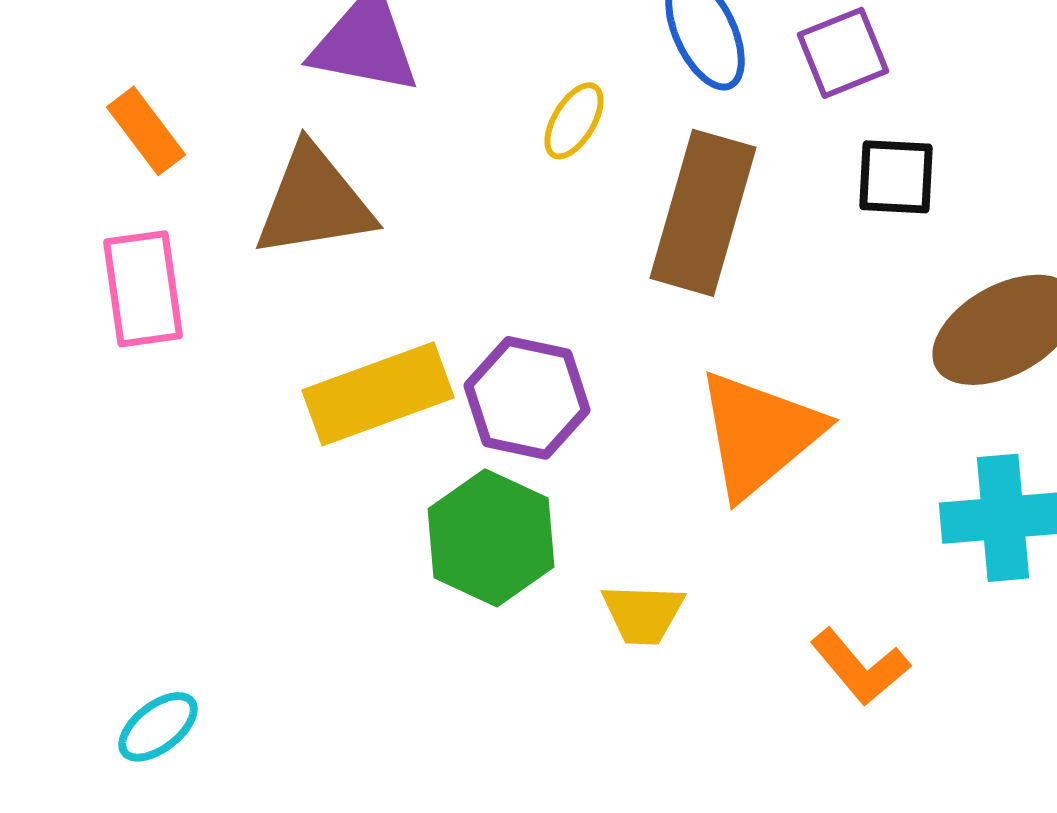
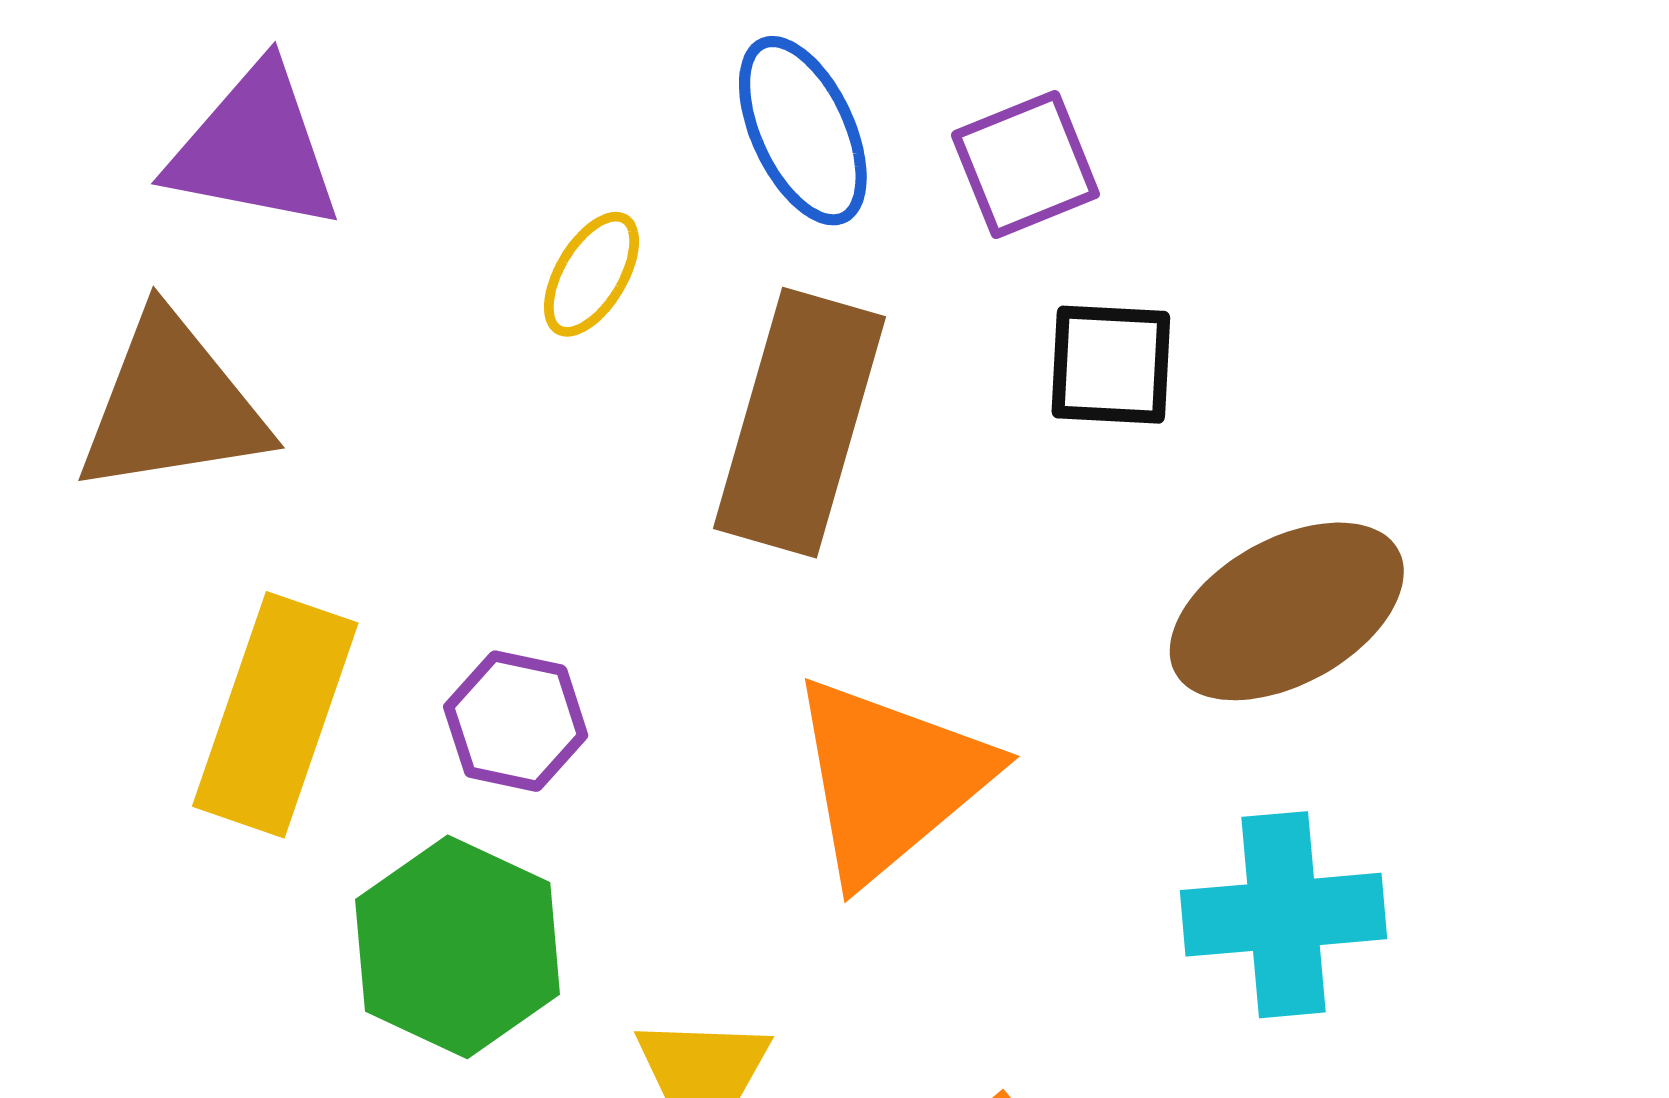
yellow rectangle: (378, 394) -> (275, 715), turned -51
purple hexagon: (527, 398) -> (516, 721), size x0.7

